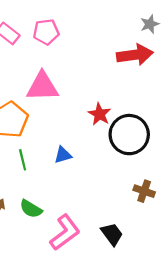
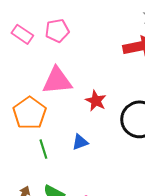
red star: (100, 114) -> (96, 101), moved

